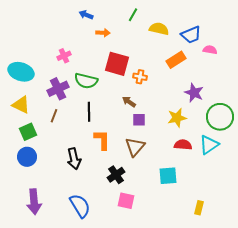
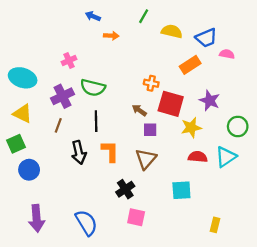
red square: (117, 64) -> (171, 104), moved
green circle: (220, 117) -> (238, 126), size x0.7
green square: (28, 132) -> (16, 144), moved
black arrow: (74, 159) -> (79, 152), moved

